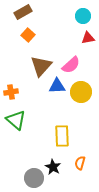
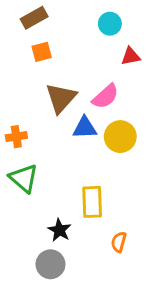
cyan circle: (83, 16) -> (110, 24), moved
orange square: (28, 35) -> (42, 52), turned 32
black star: (53, 167) -> (59, 230), moved

